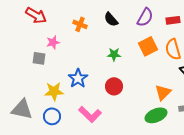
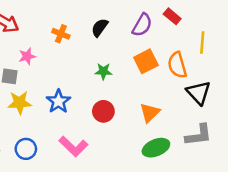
black semicircle: (111, 19) -> (100, 28), turned 77
red rectangle: (173, 20) -> (172, 16), moved, turned 48
yellow star: (54, 91) -> (20, 103), moved
orange triangle: (163, 92) -> (150, 113), moved

